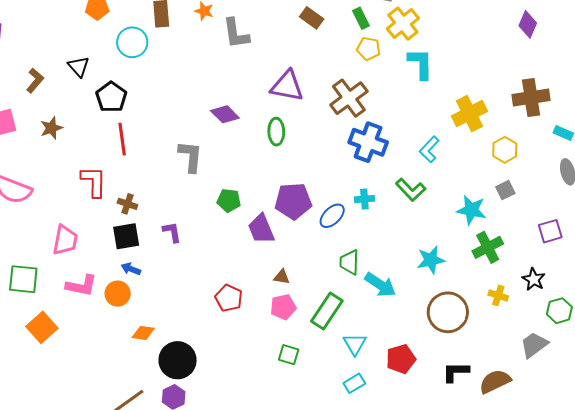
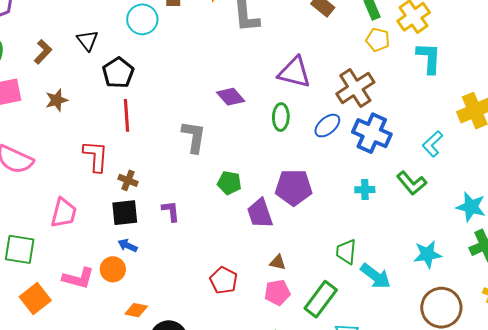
blue ellipse: (332, 216) -> (327, 126), moved
pink L-shape: (81, 286) -> (78, 278), moved

